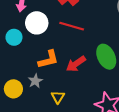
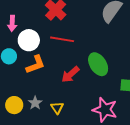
orange L-shape: (48, 59) -> (35, 64), moved
gray star: (35, 81) -> (35, 103), moved

